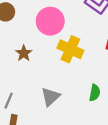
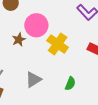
pink circle: (50, 21) -> (36, 25), moved

